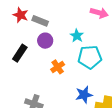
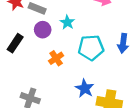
cyan star: (77, 36) -> (67, 22), moved
blue star: (84, 95) -> (85, 88), turned -30

